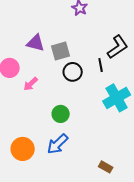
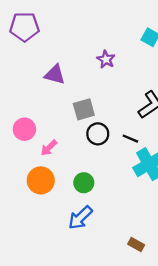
purple triangle: (36, 43) -> (55, 74), moved
black line: (101, 65) -> (130, 139), moved, turned -56
orange circle: (23, 149) -> (41, 180), moved

